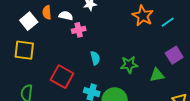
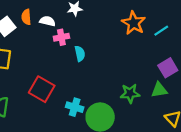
cyan semicircle: (95, 58) -> (80, 54), moved
green star: (129, 65) -> (130, 93), moved
green triangle: (157, 75) -> (159, 90), moved

